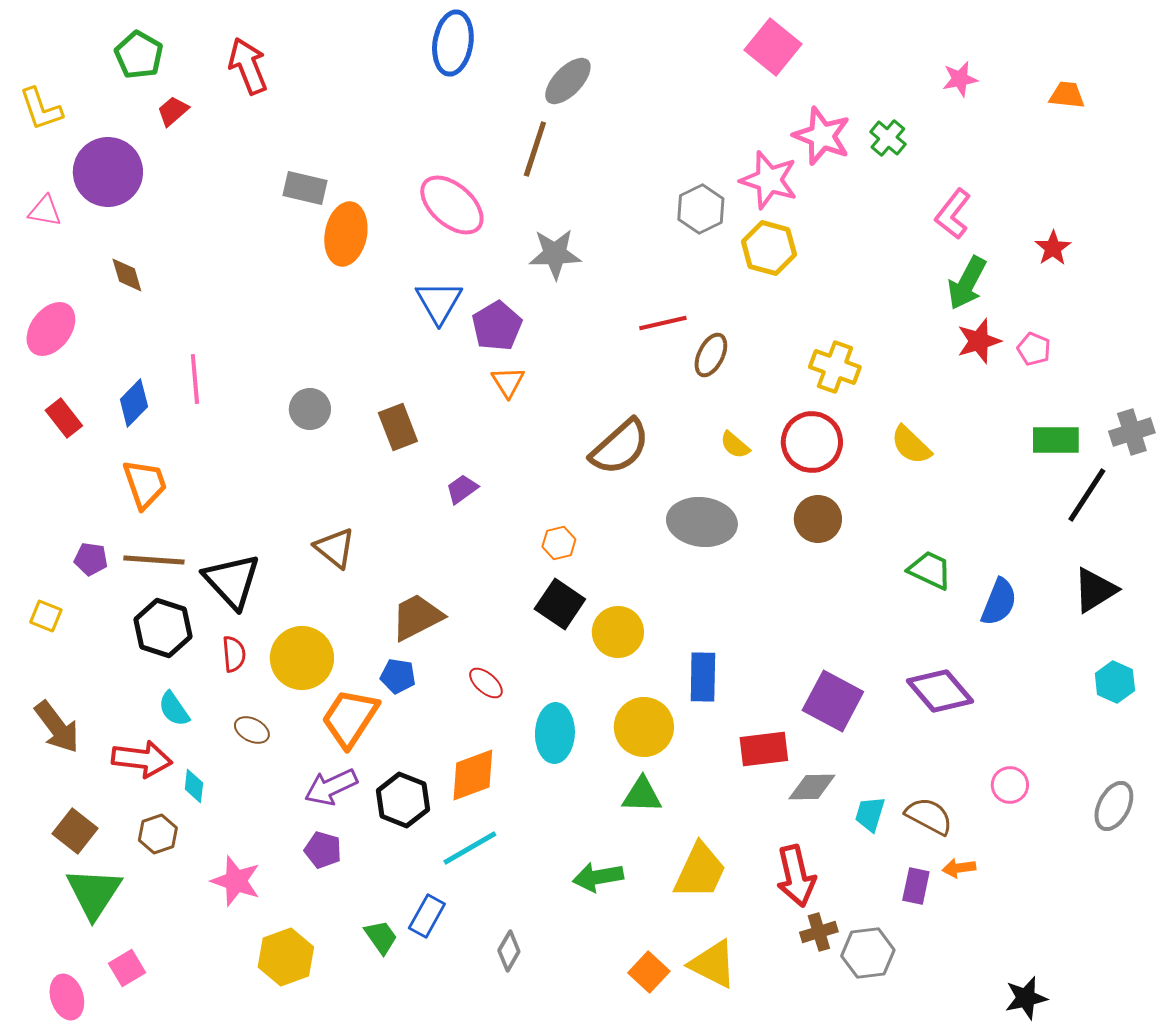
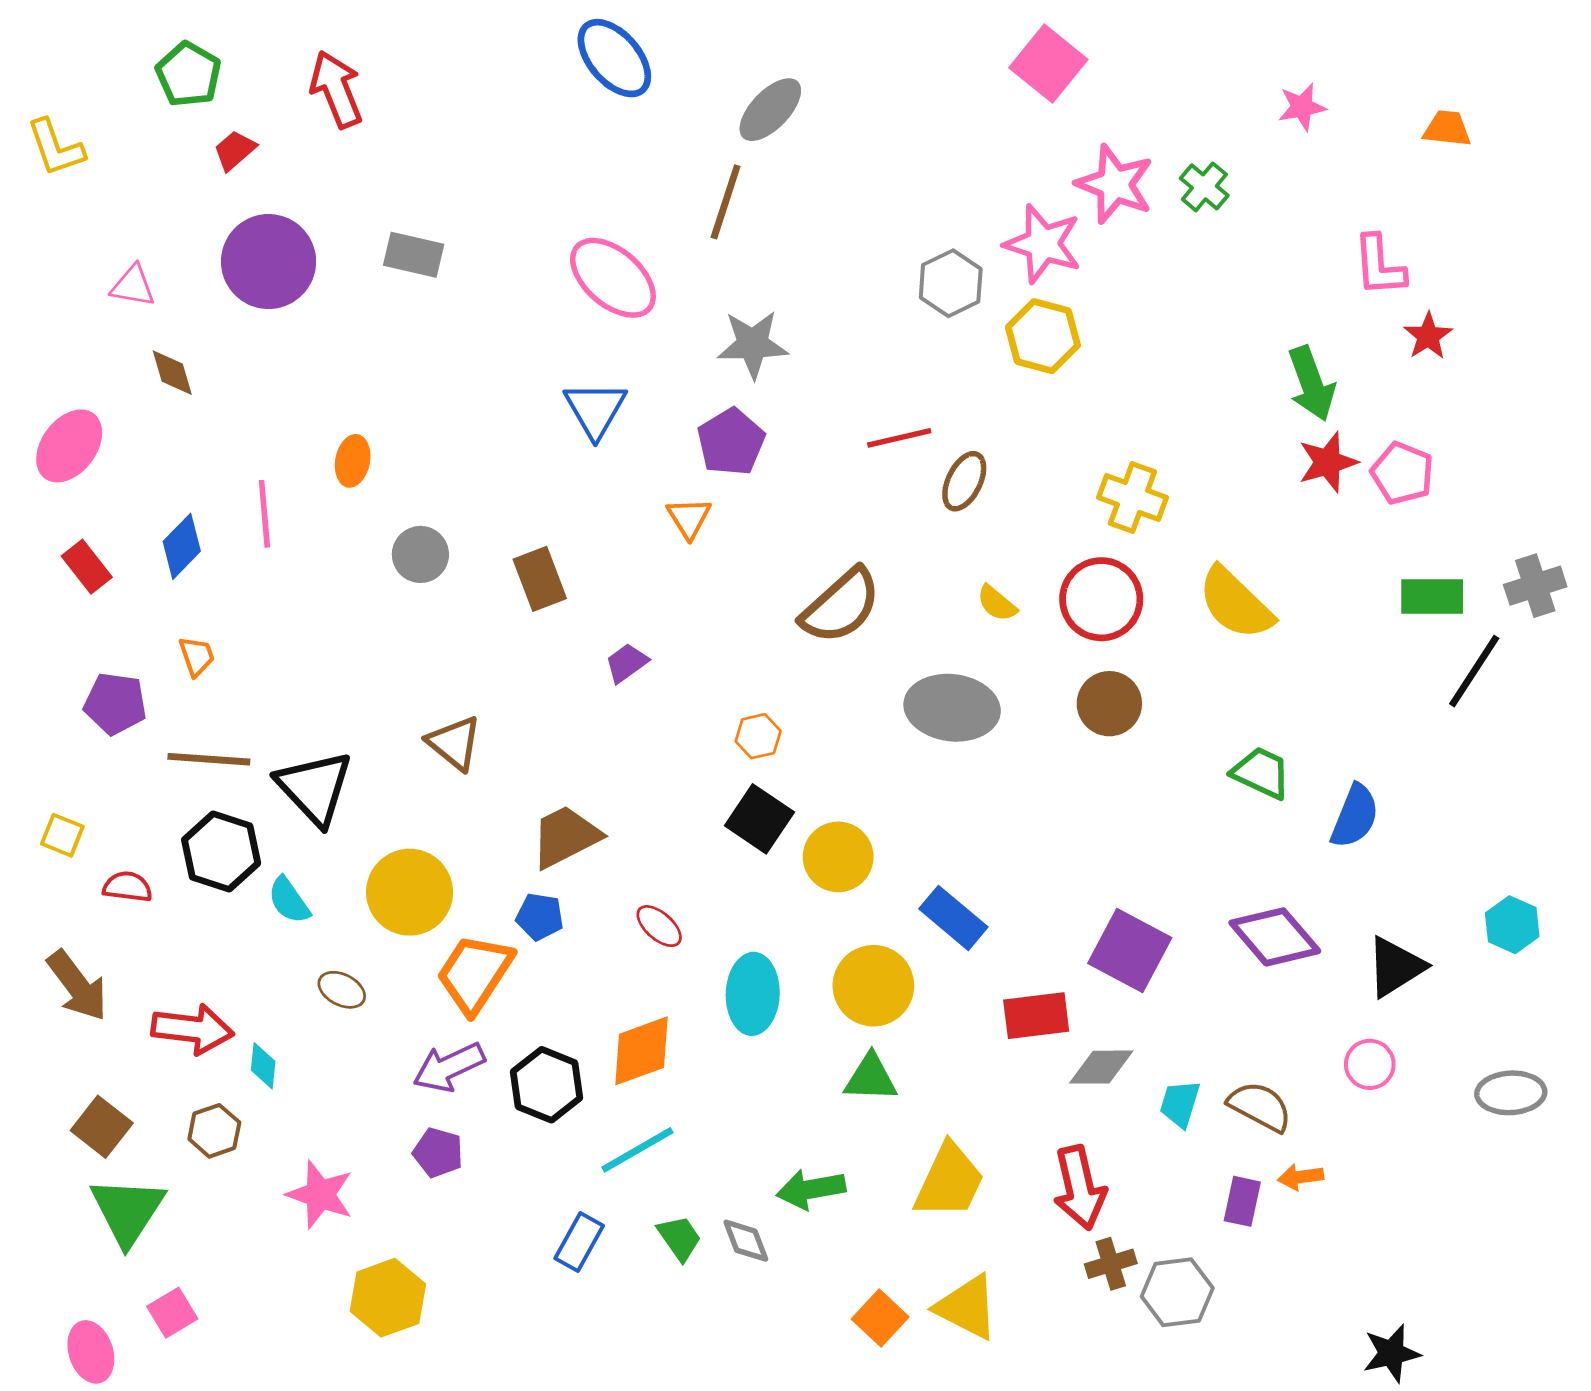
blue ellipse: (453, 43) -> (614, 58), turned -50
purple circle: (108, 172) -> (269, 262), moved
pink triangle: (45, 211) -> (133, 286), moved
pink L-shape: (953, 214) -> (1379, 266), moved, turned -42
orange ellipse: (346, 234) -> (353, 461), moved, size x0.6
green arrow: (967, 283) -> (1311, 384), turned -48
purple pentagon: (497, 326) -> (731, 442), moved
pink pentagon: (1034, 349) -> (1402, 473), size x1.4
yellow semicircle: (911, 445) -> (1235, 603), size x1.4
orange trapezoid: (145, 484) -> (197, 656), size x0.6
purple pentagon: (91, 559) -> (115, 704), moved, size x1.4
black triangle: (1095, 590) -> (1396, 967), moved
red semicircle: (234, 654) -> (127, 887), moved, turned -78
blue rectangle: (703, 677) -> (953, 918), turned -51
cyan semicircle: (174, 709) -> (289, 900), moved
gray ellipse: (1114, 806) -> (1511, 1093), turned 60
green trapezoid: (381, 937) -> (679, 1238), moved
gray diamond: (509, 951) -> (746, 1241), moved, turned -51

